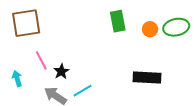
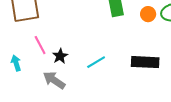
cyan line: (83, 91) -> (96, 62), moved

